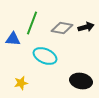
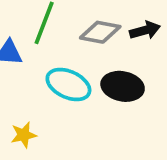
black ellipse: (81, 81) -> (123, 86), moved

